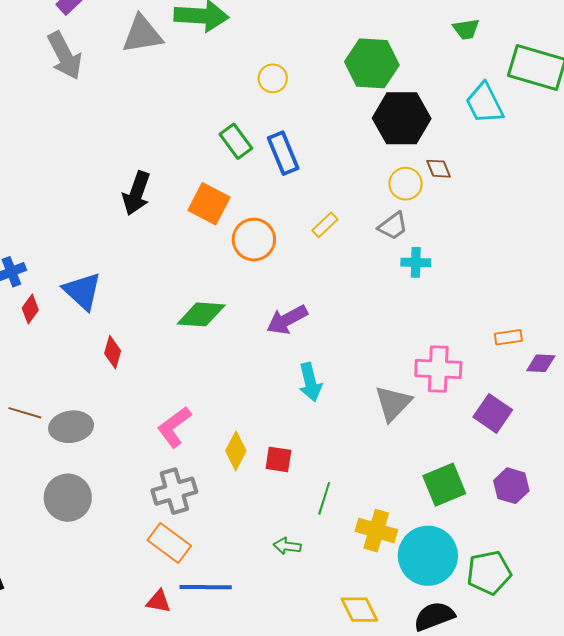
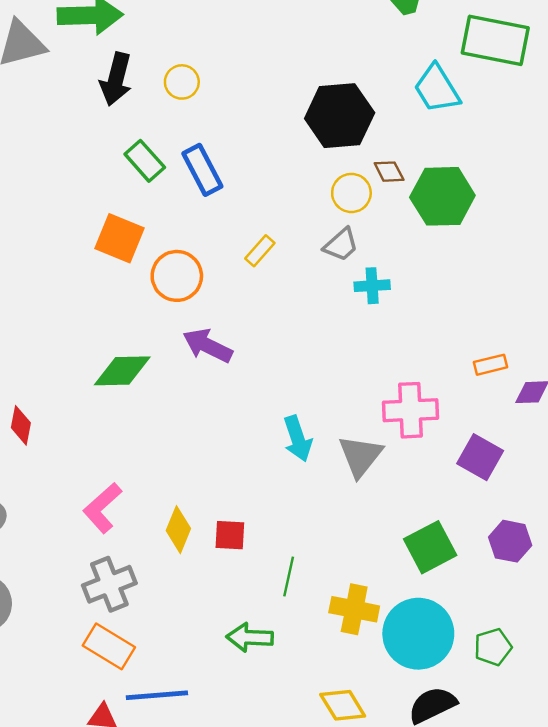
green hexagon: (372, 63) -> (442, 196), moved
black arrow: (136, 193) -> (116, 79), moved
purple arrow: (287, 320) -> (208, 346), moved, turned 60
cyan arrow: (310, 382) -> (298, 439), moved
green arrow: (287, 546) -> (250, 637), size x1.4
green pentagon: (489, 572) -> (493, 647), size x0.7

